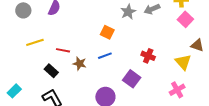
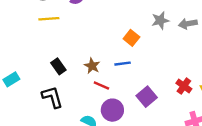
yellow line: (35, 42) -> (49, 19), moved
red line: (63, 50) -> (101, 85), moved
red cross: (148, 56) -> (184, 86), moved

